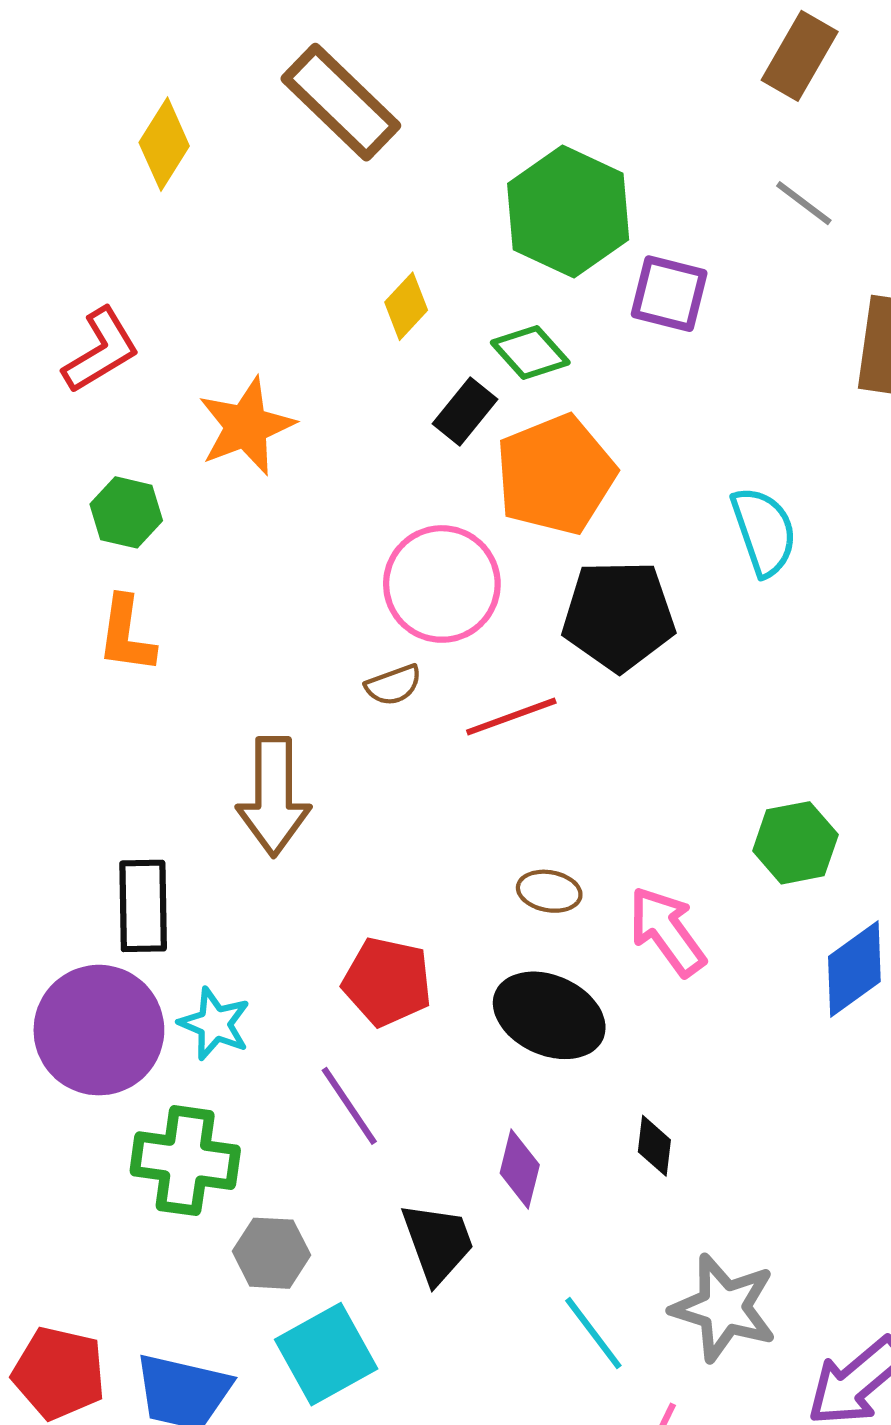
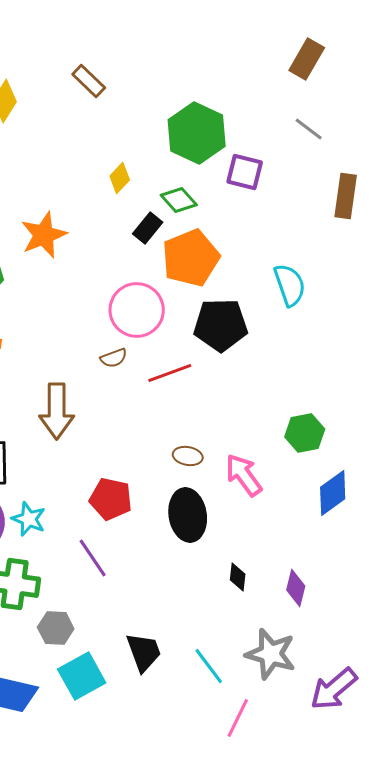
brown rectangle: (341, 102) -> (89, 81), size x0.6
black ellipse: (549, 1015) -> (188, 515), turned 57
purple diamond: (520, 1169) -> (296, 588), moved
black trapezoid: (438, 1243) -> (144, 652), moved

